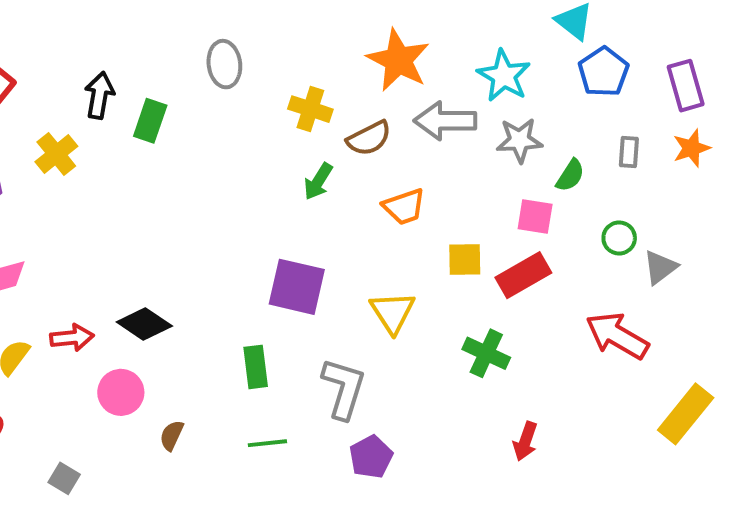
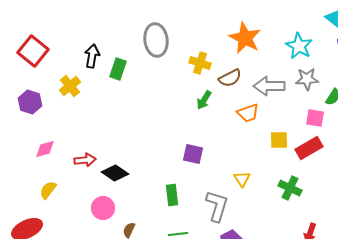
gray ellipse: (224, 64) -> (156, 40), size x1.4
gray arrow: (445, 121) -> (269, 86), moved
purple square: (297, 287) -> (193, 154), size x0.7
yellow triangle: (392, 312) -> (242, 179), moved, size x0.7
red arrow: (72, 338) -> (85, 160), moved

